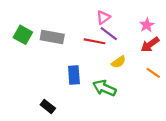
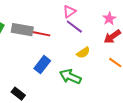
red line: (95, 41) -> (40, 34), moved
blue rectangle: (74, 75) -> (42, 65), turned 42

